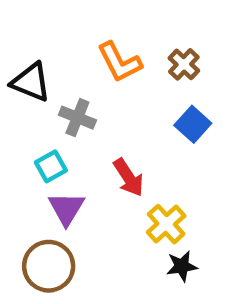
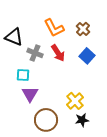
cyan square: (51, 166) -> (23, 75), turned 32
red arrow: (128, 177) -> (58, 53), moved
brown circle: (49, 266) -> (46, 120), moved

